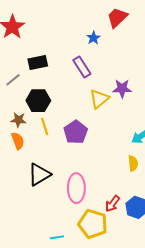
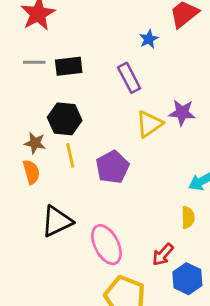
gray line: (13, 80) -> (34, 62), moved, turned 35
pink ellipse: (76, 188) -> (106, 245), turned -32
red arrow: (113, 204) -> (163, 254), moved

